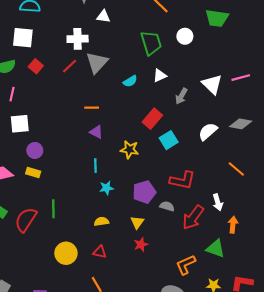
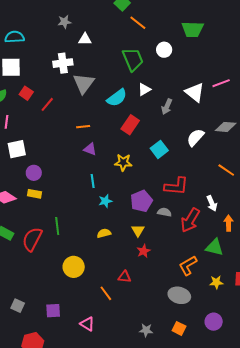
red line: (69, 66) -> (47, 104), moved
cyan semicircle: (130, 81) -> (117, 98), size x1.5
red rectangle: (152, 119) -> (130, 125), moved
red triangle: (100, 252) -> (125, 277), moved

